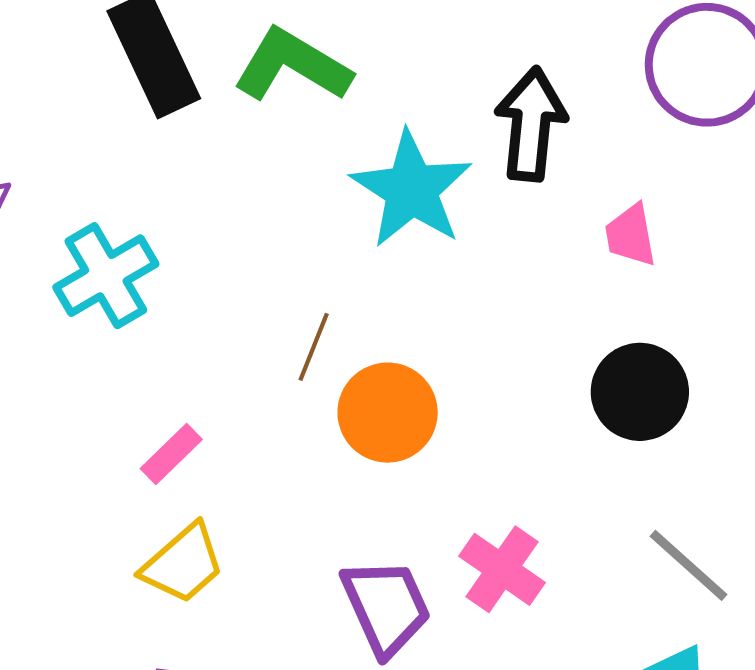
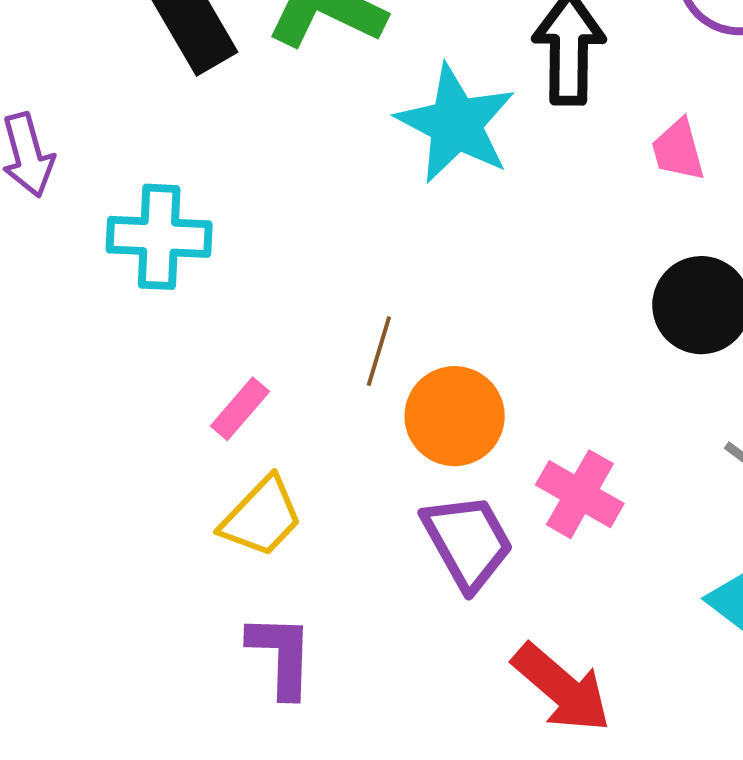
cyan cross: (106, 276) -> (159, 237), turned 38
brown line: (314, 347) -> (379, 351), moved
orange circle: (388, 413) -> (455, 416), moved

